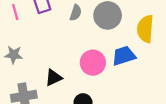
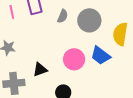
blue trapezoid: (124, 56) -> (100, 55), turned -130

